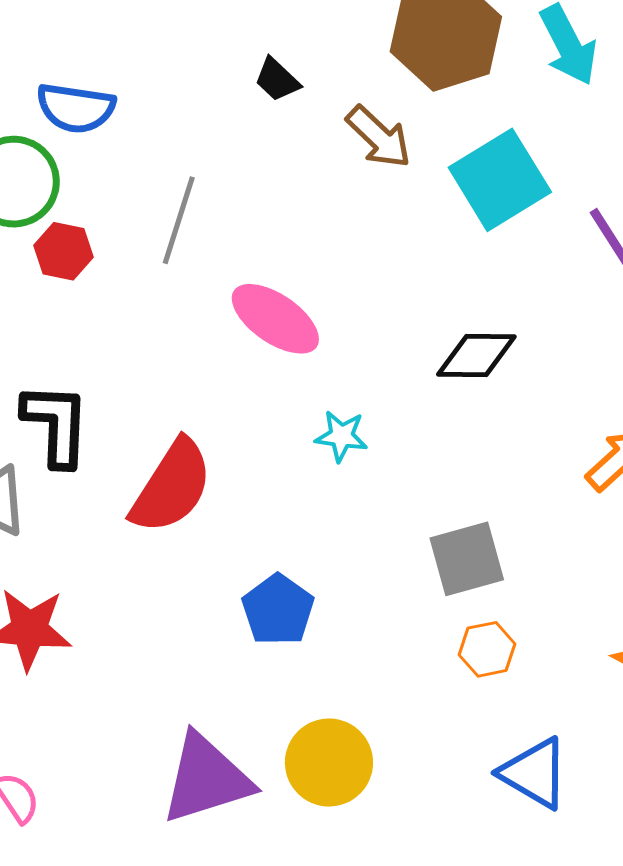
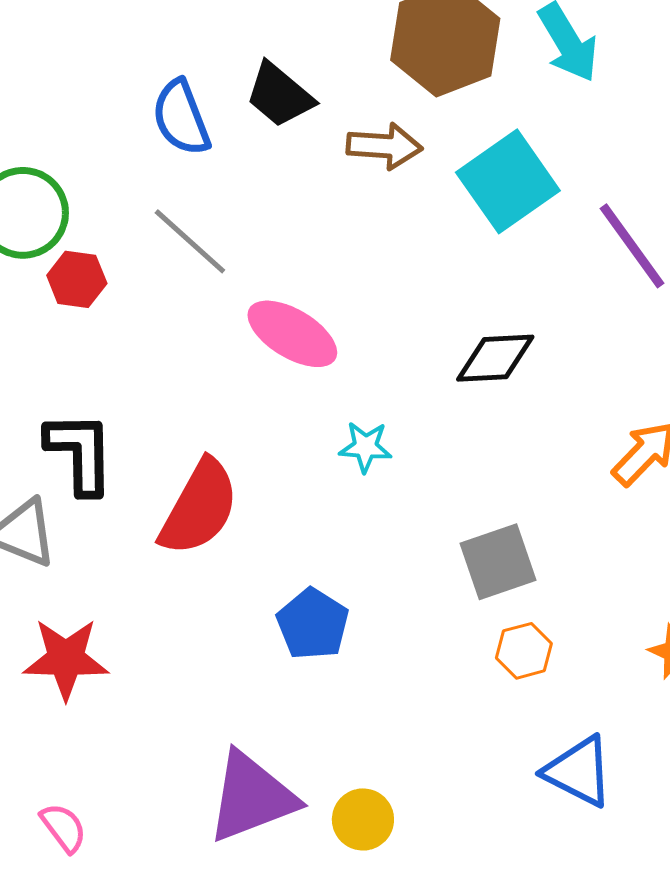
black trapezoid: (277, 80) -> (280, 95), size x1.5
blue semicircle: (76, 108) -> (181, 118), moved, turned 64
brown arrow: (379, 137) -> (384, 146), turned -36
gray line: (179, 220) -> (190, 241), turned -62
yellow circle: (329, 763) -> (363, 819), moved, size x0.7

